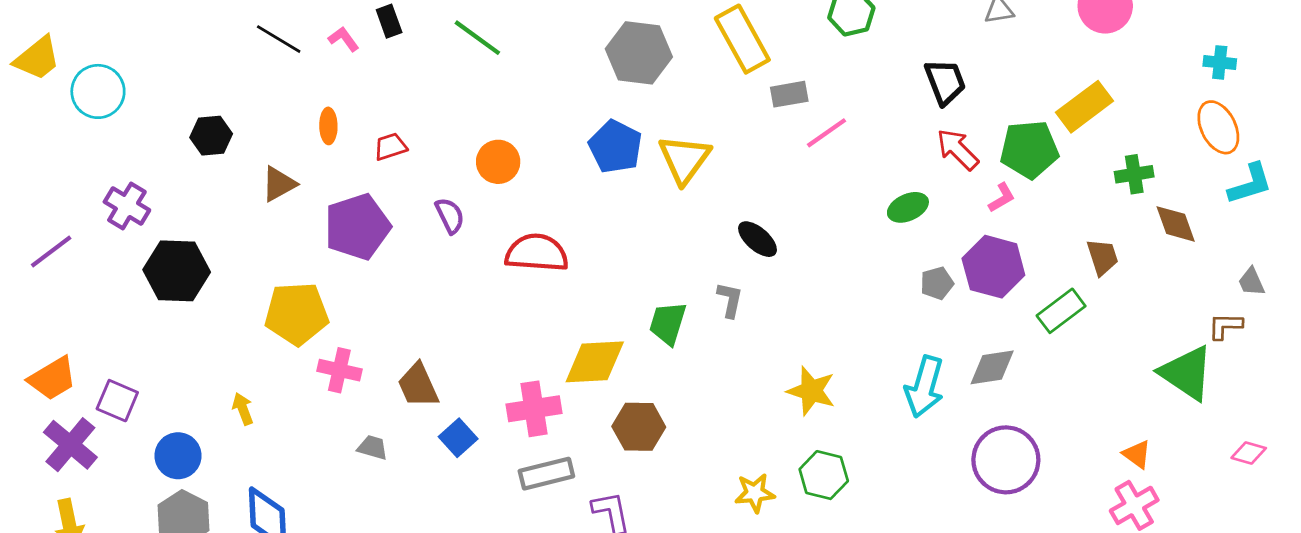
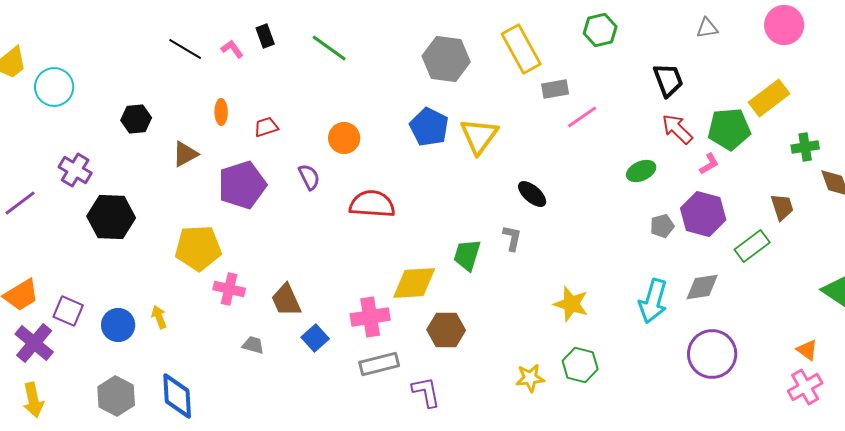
blue circle: (178, 456) -> (118, 325), moved

